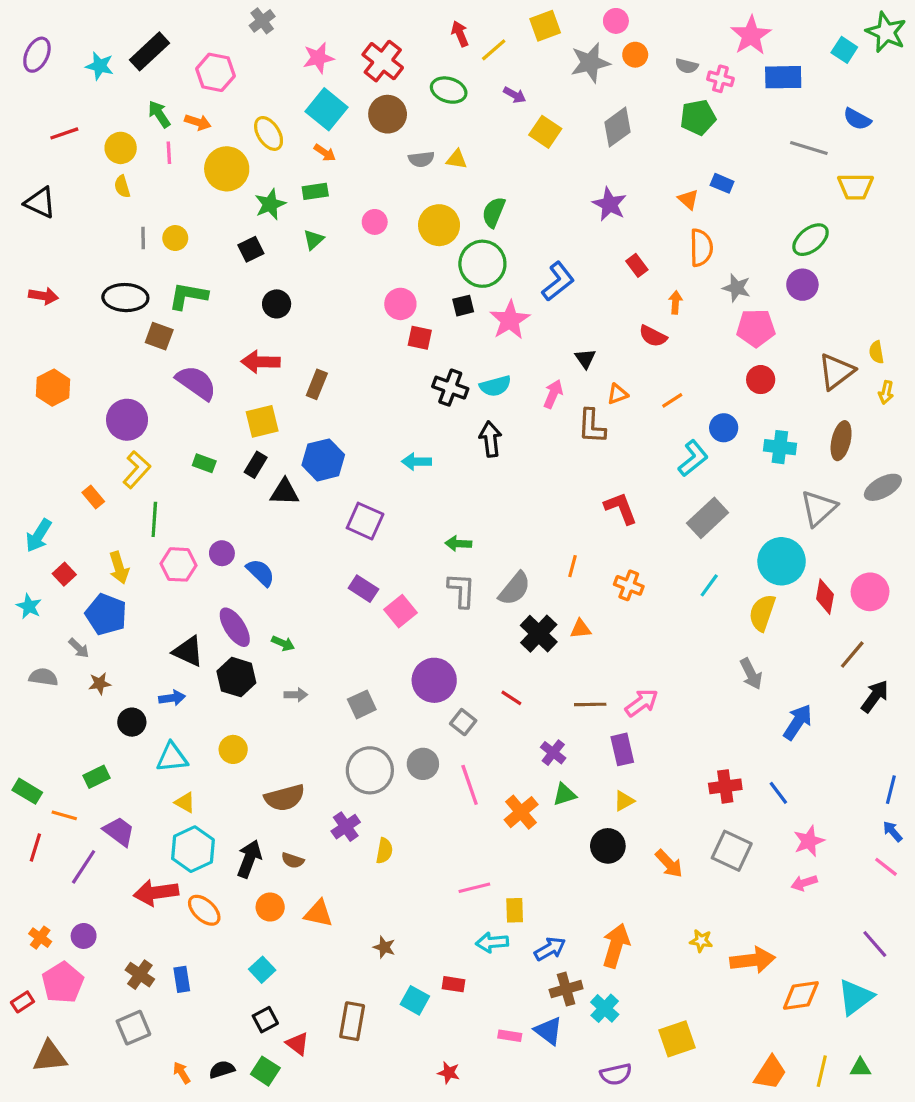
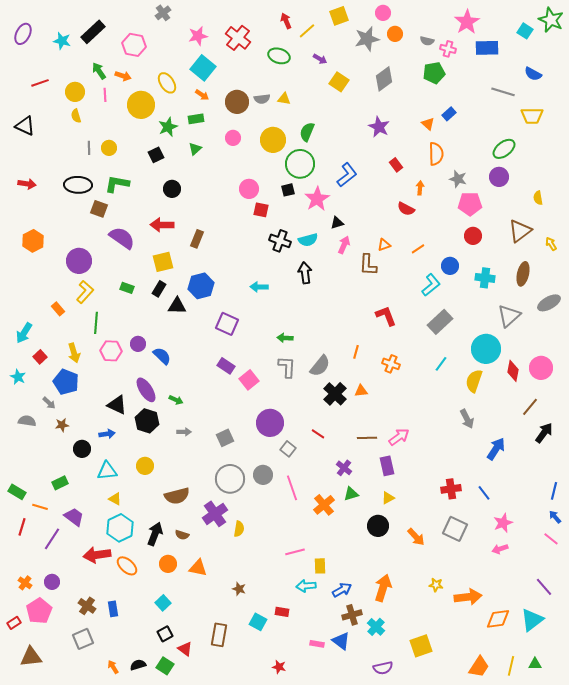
brown circle: (388, 114) -> (237, 102), moved
blue rectangle: (722, 183) -> (449, 114), turned -64
yellow semicircle: (876, 352) -> (538, 198), moved
black triangle: (585, 359) -> (337, 223), moved, turned 48
yellow arrow: (886, 392) -> (551, 244), turned 136
purple cross: (346, 827) -> (215, 514), size x1.4

